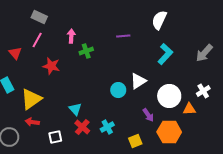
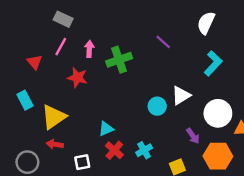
pink arrow: (71, 36) -> (89, 49), moved
purple line: (123, 36) -> (163, 42), turned 48
green cross: (86, 51) -> (119, 60), size x1.5
cyan triangle: (75, 109) -> (106, 129), turned 48

